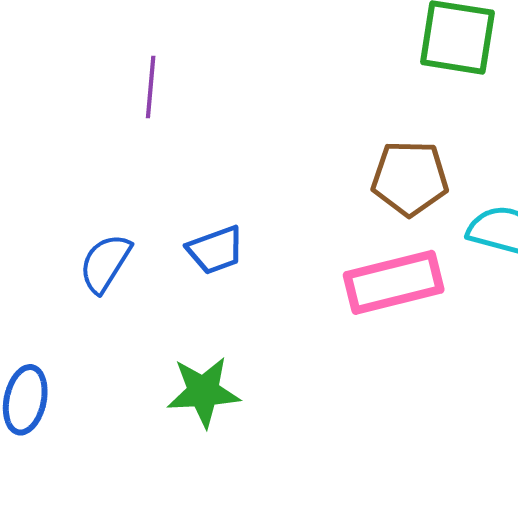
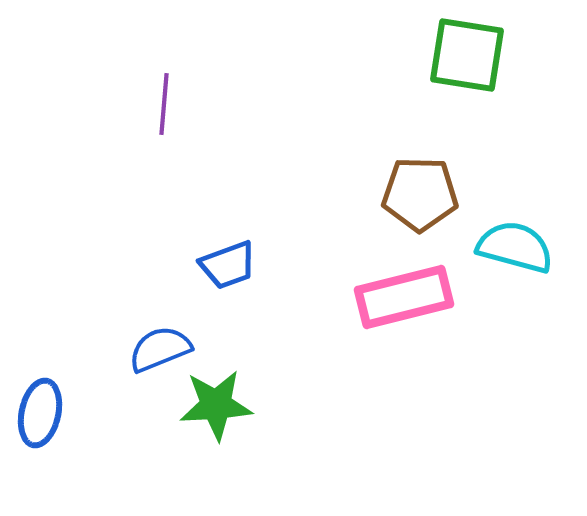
blue semicircle: (105, 263) -> (160, 349), moved, turned 36

